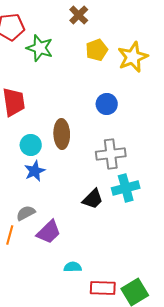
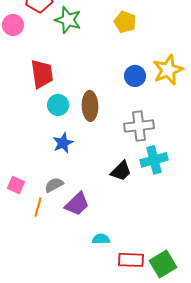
yellow pentagon: (97, 50) -> (125, 22), turned -30
yellow star: (133, 57) -> (168, 70), moved
cyan circle: (31, 145) -> (58, 105), moved

